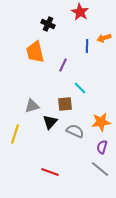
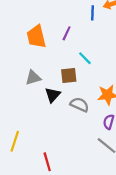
orange trapezoid: (35, 52) -> (36, 37), moved
yellow line: (15, 134) -> (15, 141), moved
red line: (50, 172) -> (47, 162), moved, turned 54

